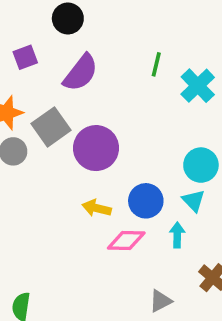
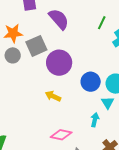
purple semicircle: (81, 73) -> (59, 19), turned -90
blue circle: (146, 201) -> (91, 82), moved
pink diamond: (126, 240) -> (61, 135), moved

